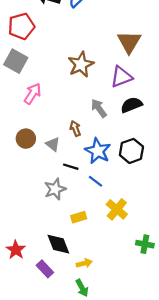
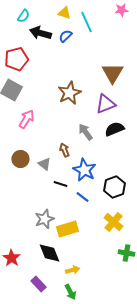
black hexagon: (131, 151) -> (114, 187), moved
gray star: (55, 189) -> (44, 219), moved
yellow cross: (117, 209) -> (113, 222), moved
yellow rectangle: (79, 217) -> (67, 229), size x1.5
purple rectangle: (45, 269) -> (38, 284), moved

